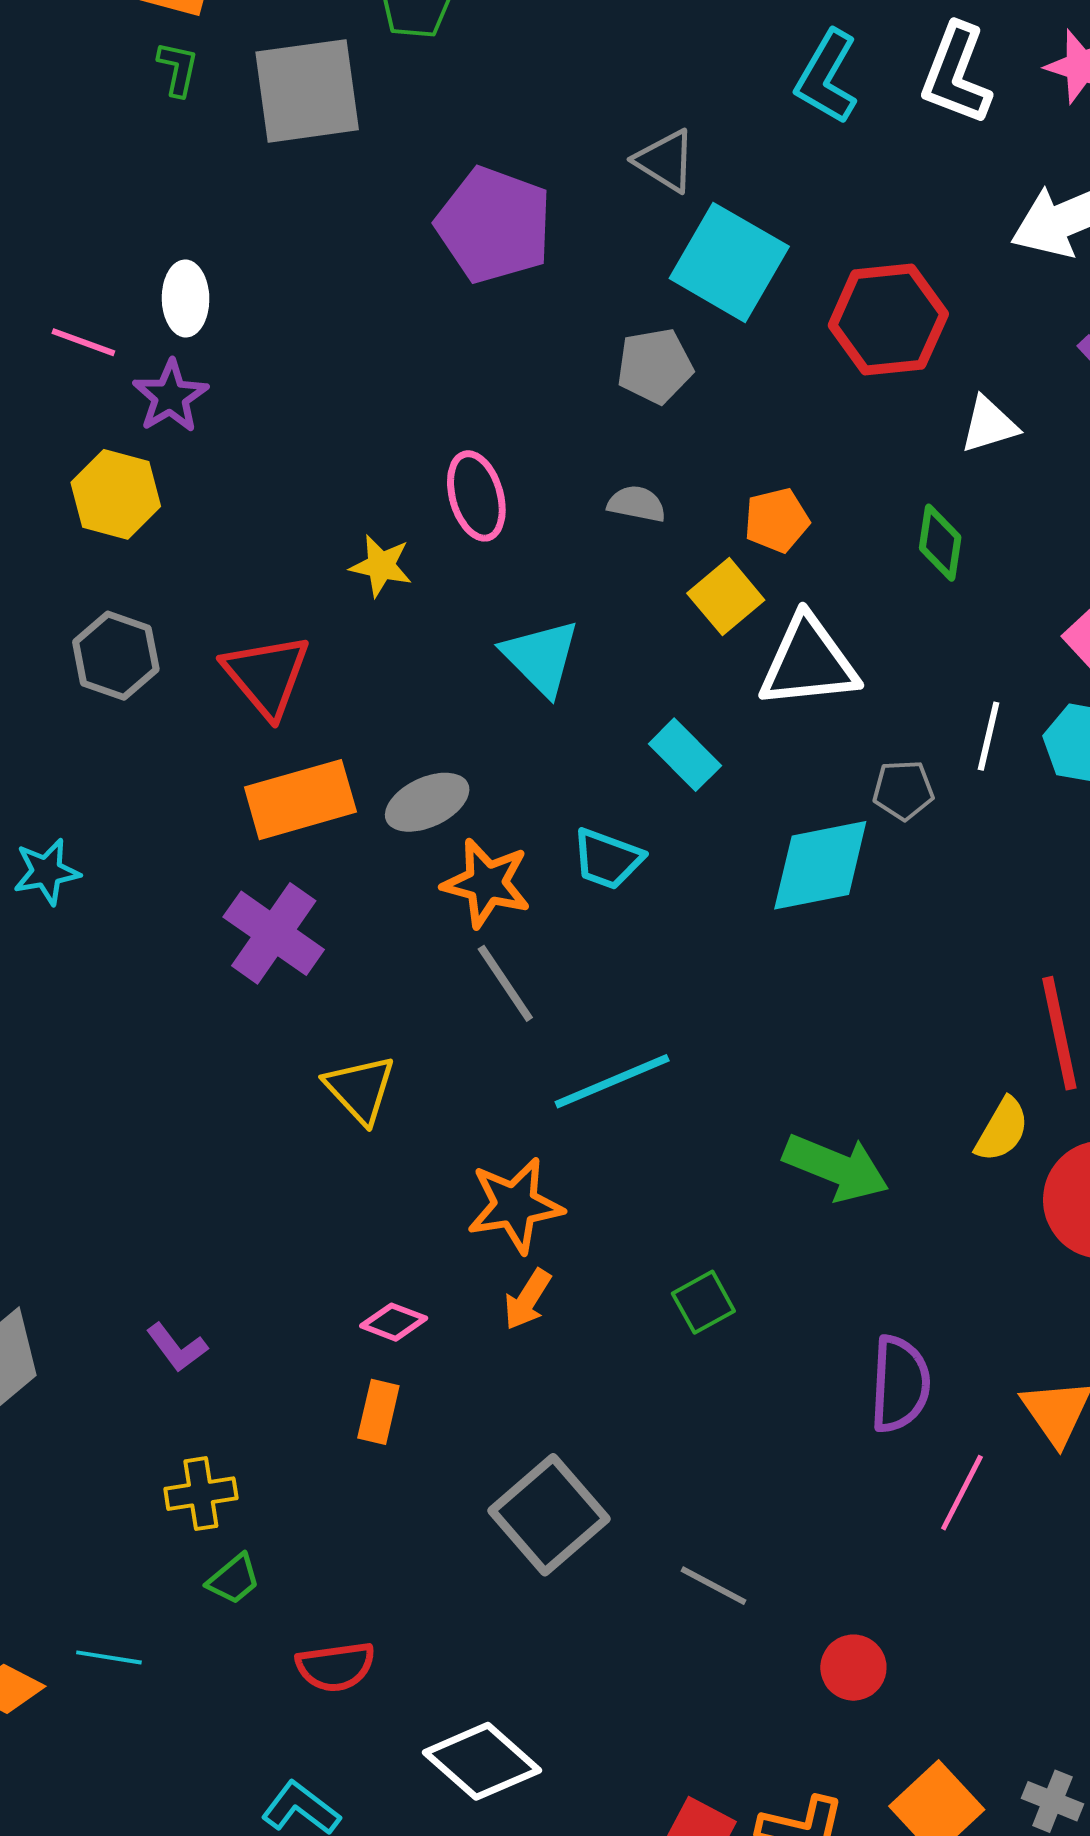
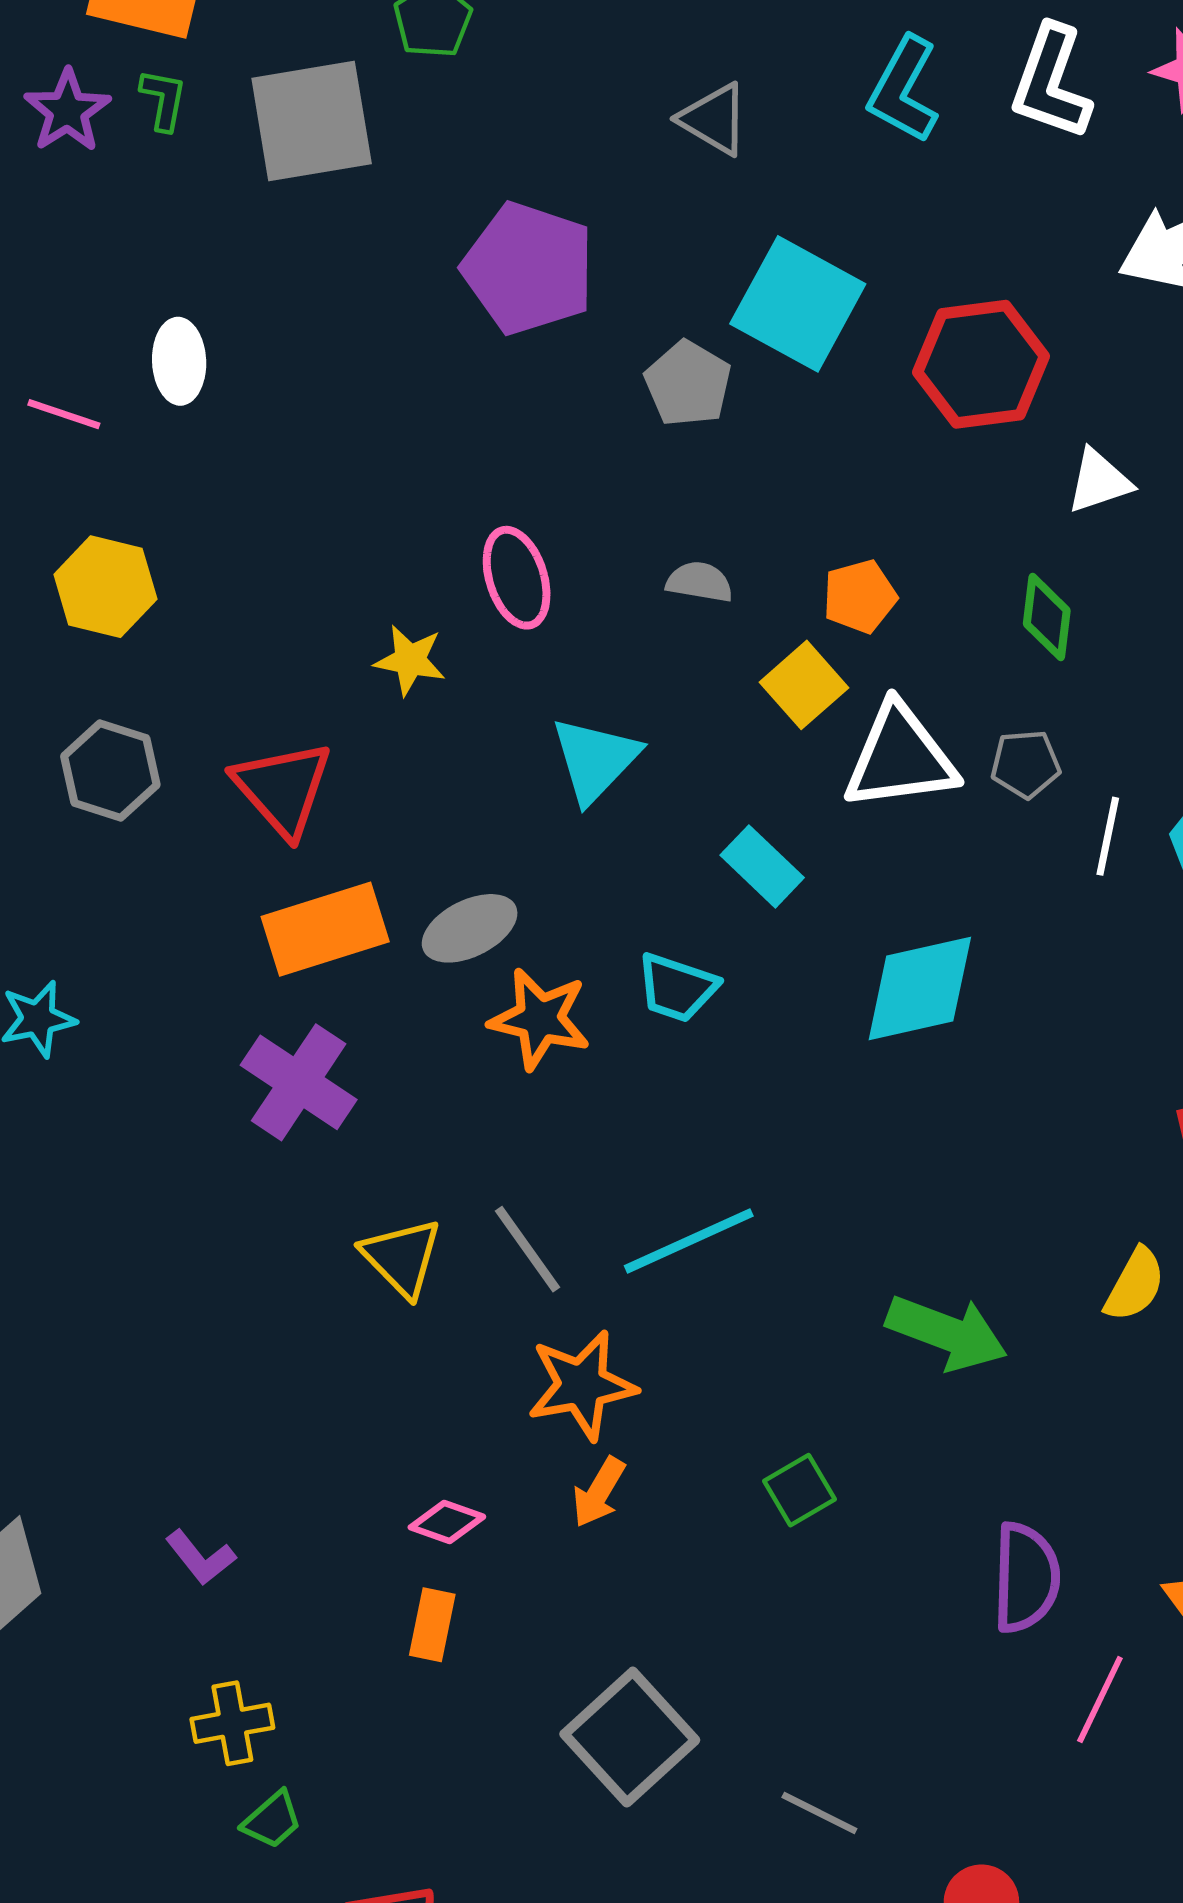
gray triangle: (665, 161) -> (714, 119), moved
gray pentagon: (655, 366) -> (688, 384), moved, turned -30
purple star: (170, 396) -> (67, 111), moved
cyan triangle: (541, 657) -> (595, 760), turned 30
gray pentagon: (903, 790) -> (1025, 764), moved
gray line: (505, 983) -> (528, 1249), moved

